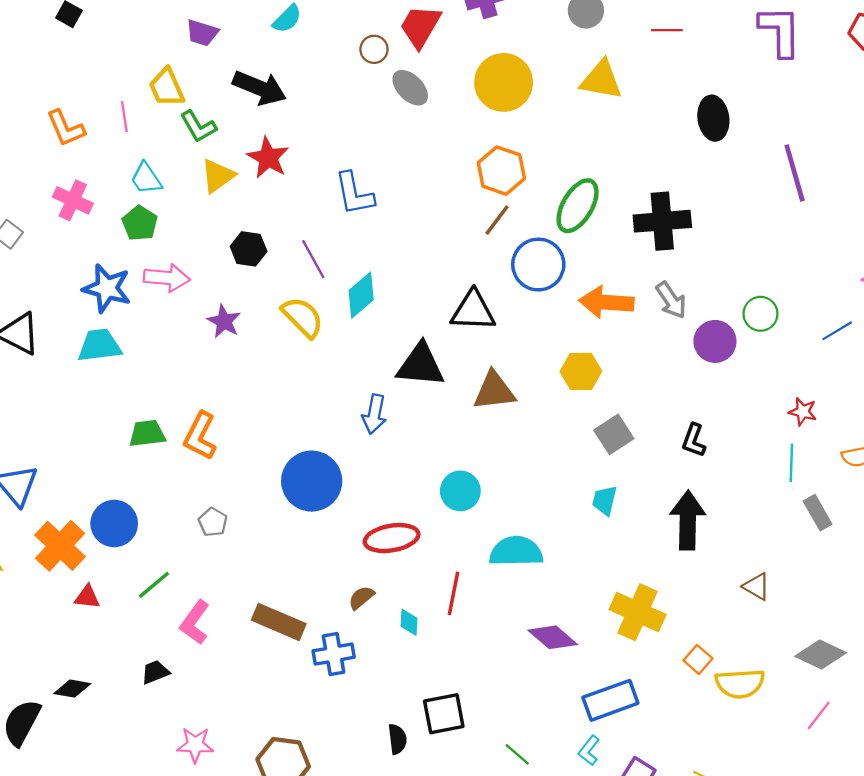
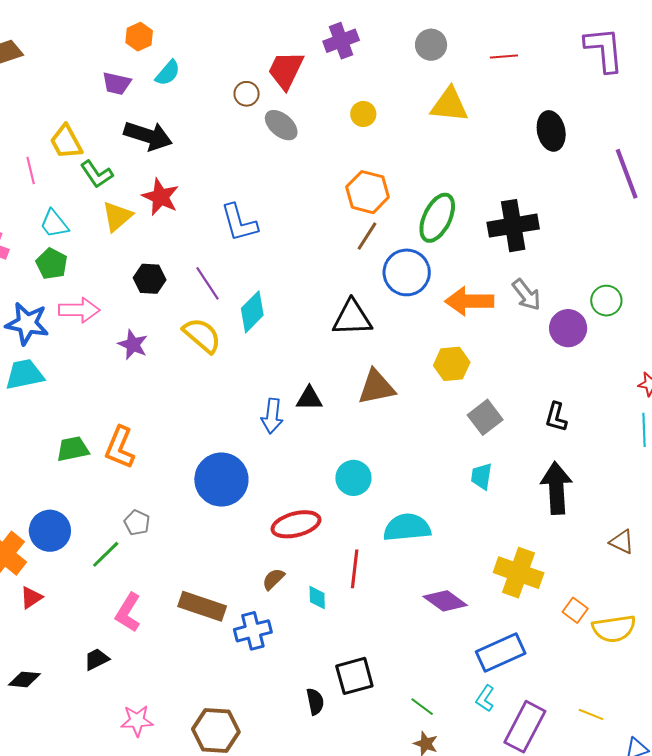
purple trapezoid: (202, 33) -> (117, 83), moved
yellow circle: (504, 82) -> (363, 114), size x0.5
black triangle: (421, 365) -> (309, 398), moved, size x0.6
green line: (154, 585) -> (106, 554), moved
red triangle: (87, 597) -> (31, 598), turned -35

